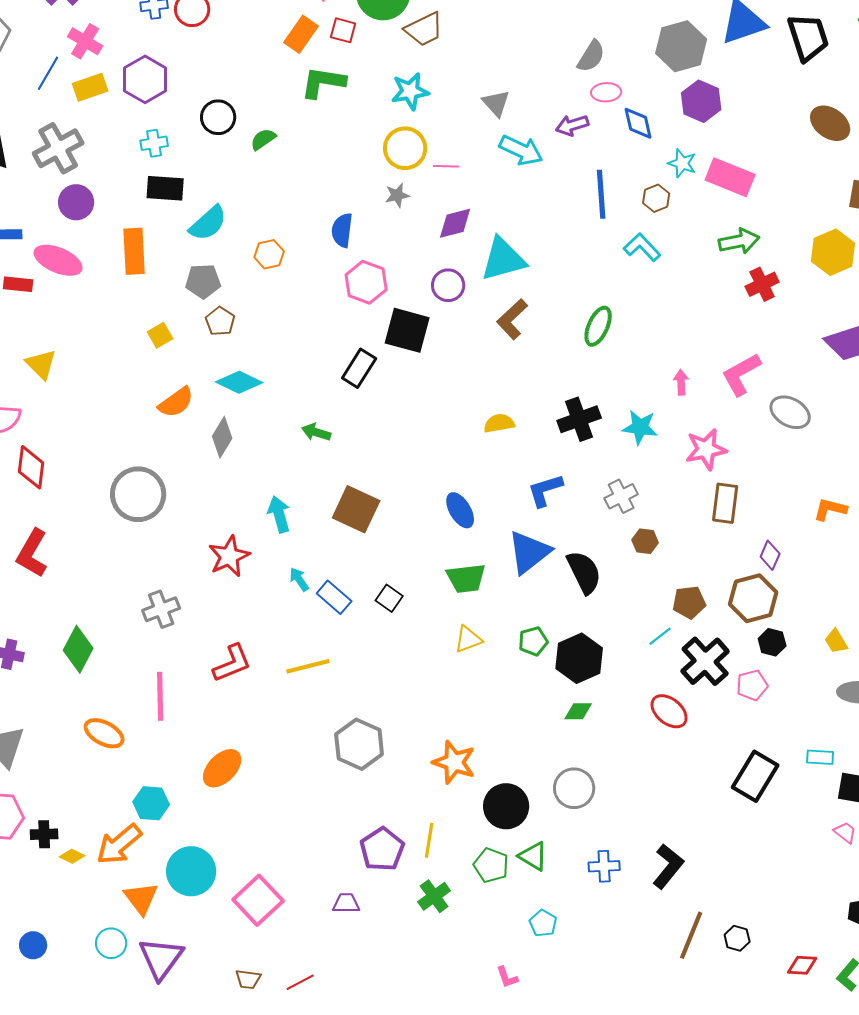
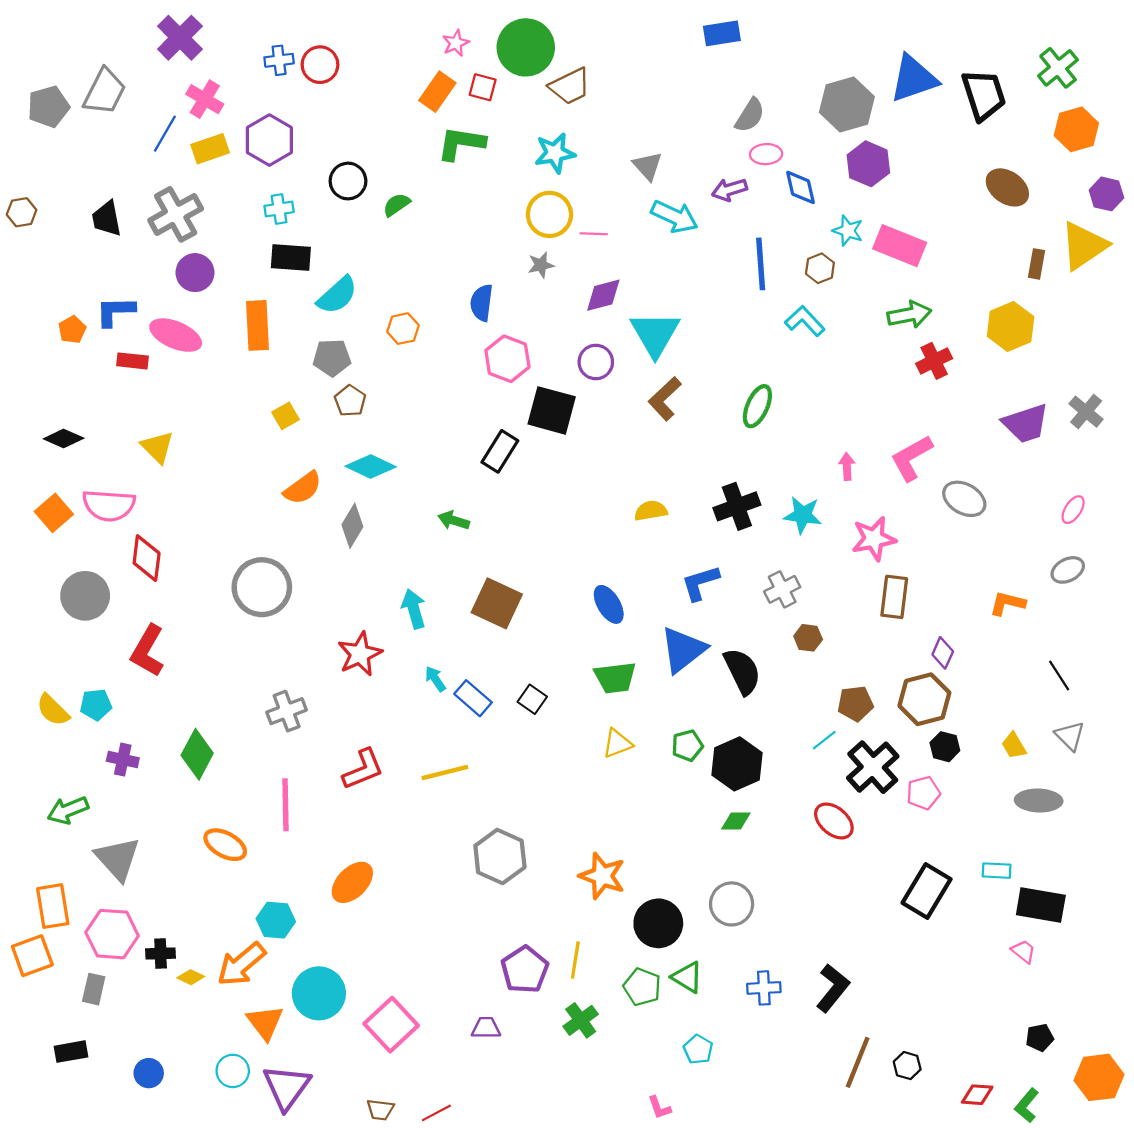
cyan triangle: (503, 259) -> (655, 334), turned -45

